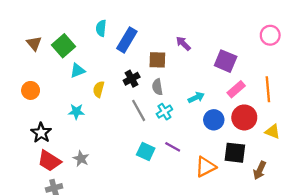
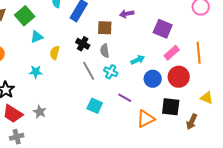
purple arrow: (183, 43) -> (127, 14), turned -56
black cross: (132, 79) -> (83, 44), turned -32
cyan cross: (164, 112) -> (111, 72), turned -32
yellow triangle: (273, 132) -> (207, 98), moved
purple line: (173, 147) -> (125, 98), moved

